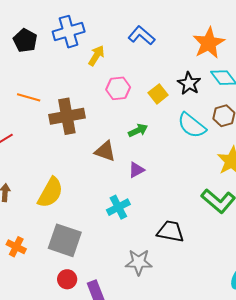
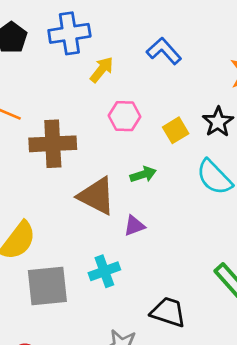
brown triangle: (105, 151) -> (97, 196), size x1.4
gray square: (65, 240) -> (47, 286), moved, turned -32

